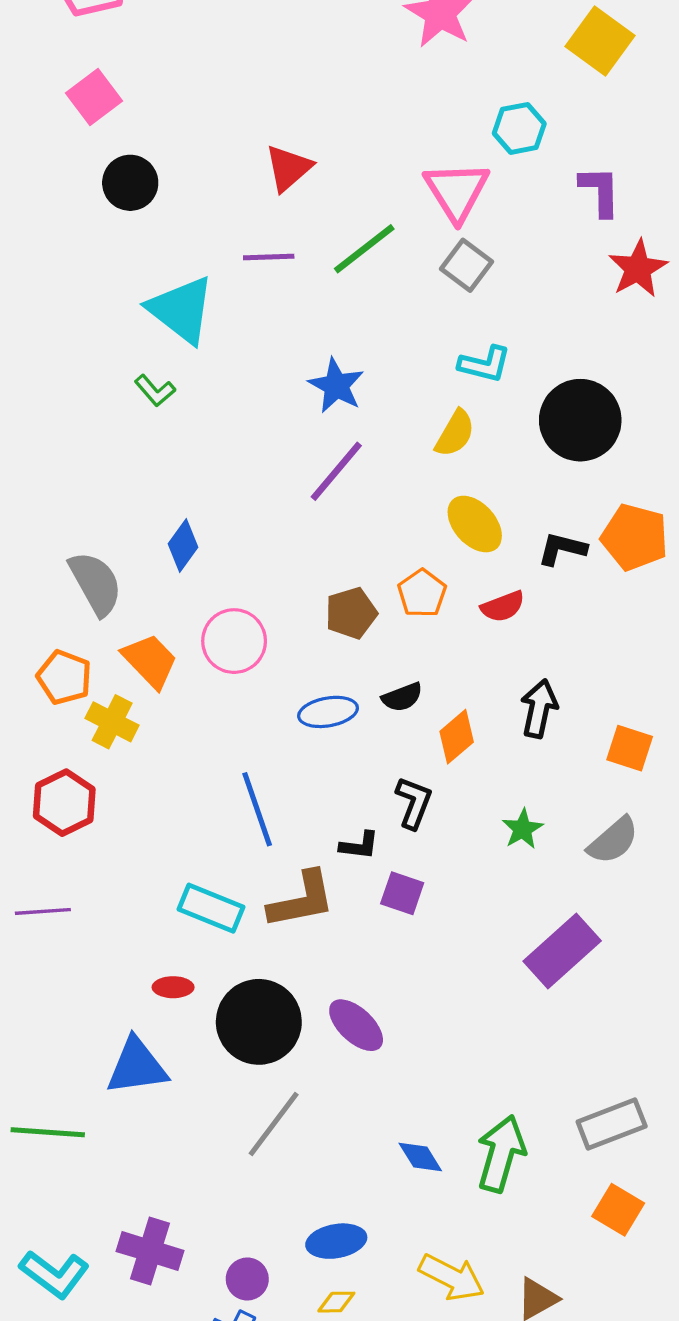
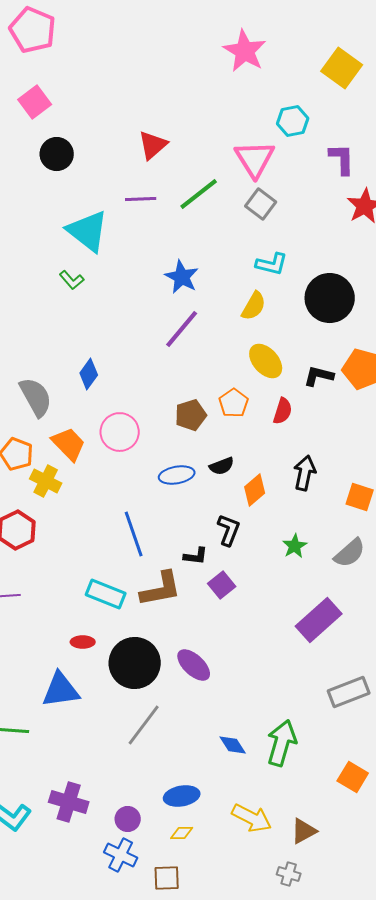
red semicircle: (503, 606) -> (283, 411), turned -52
purple square: (402, 893) -> (222, 585), turned 32
gray rectangle: (612, 1124) -> (349, 692), moved

